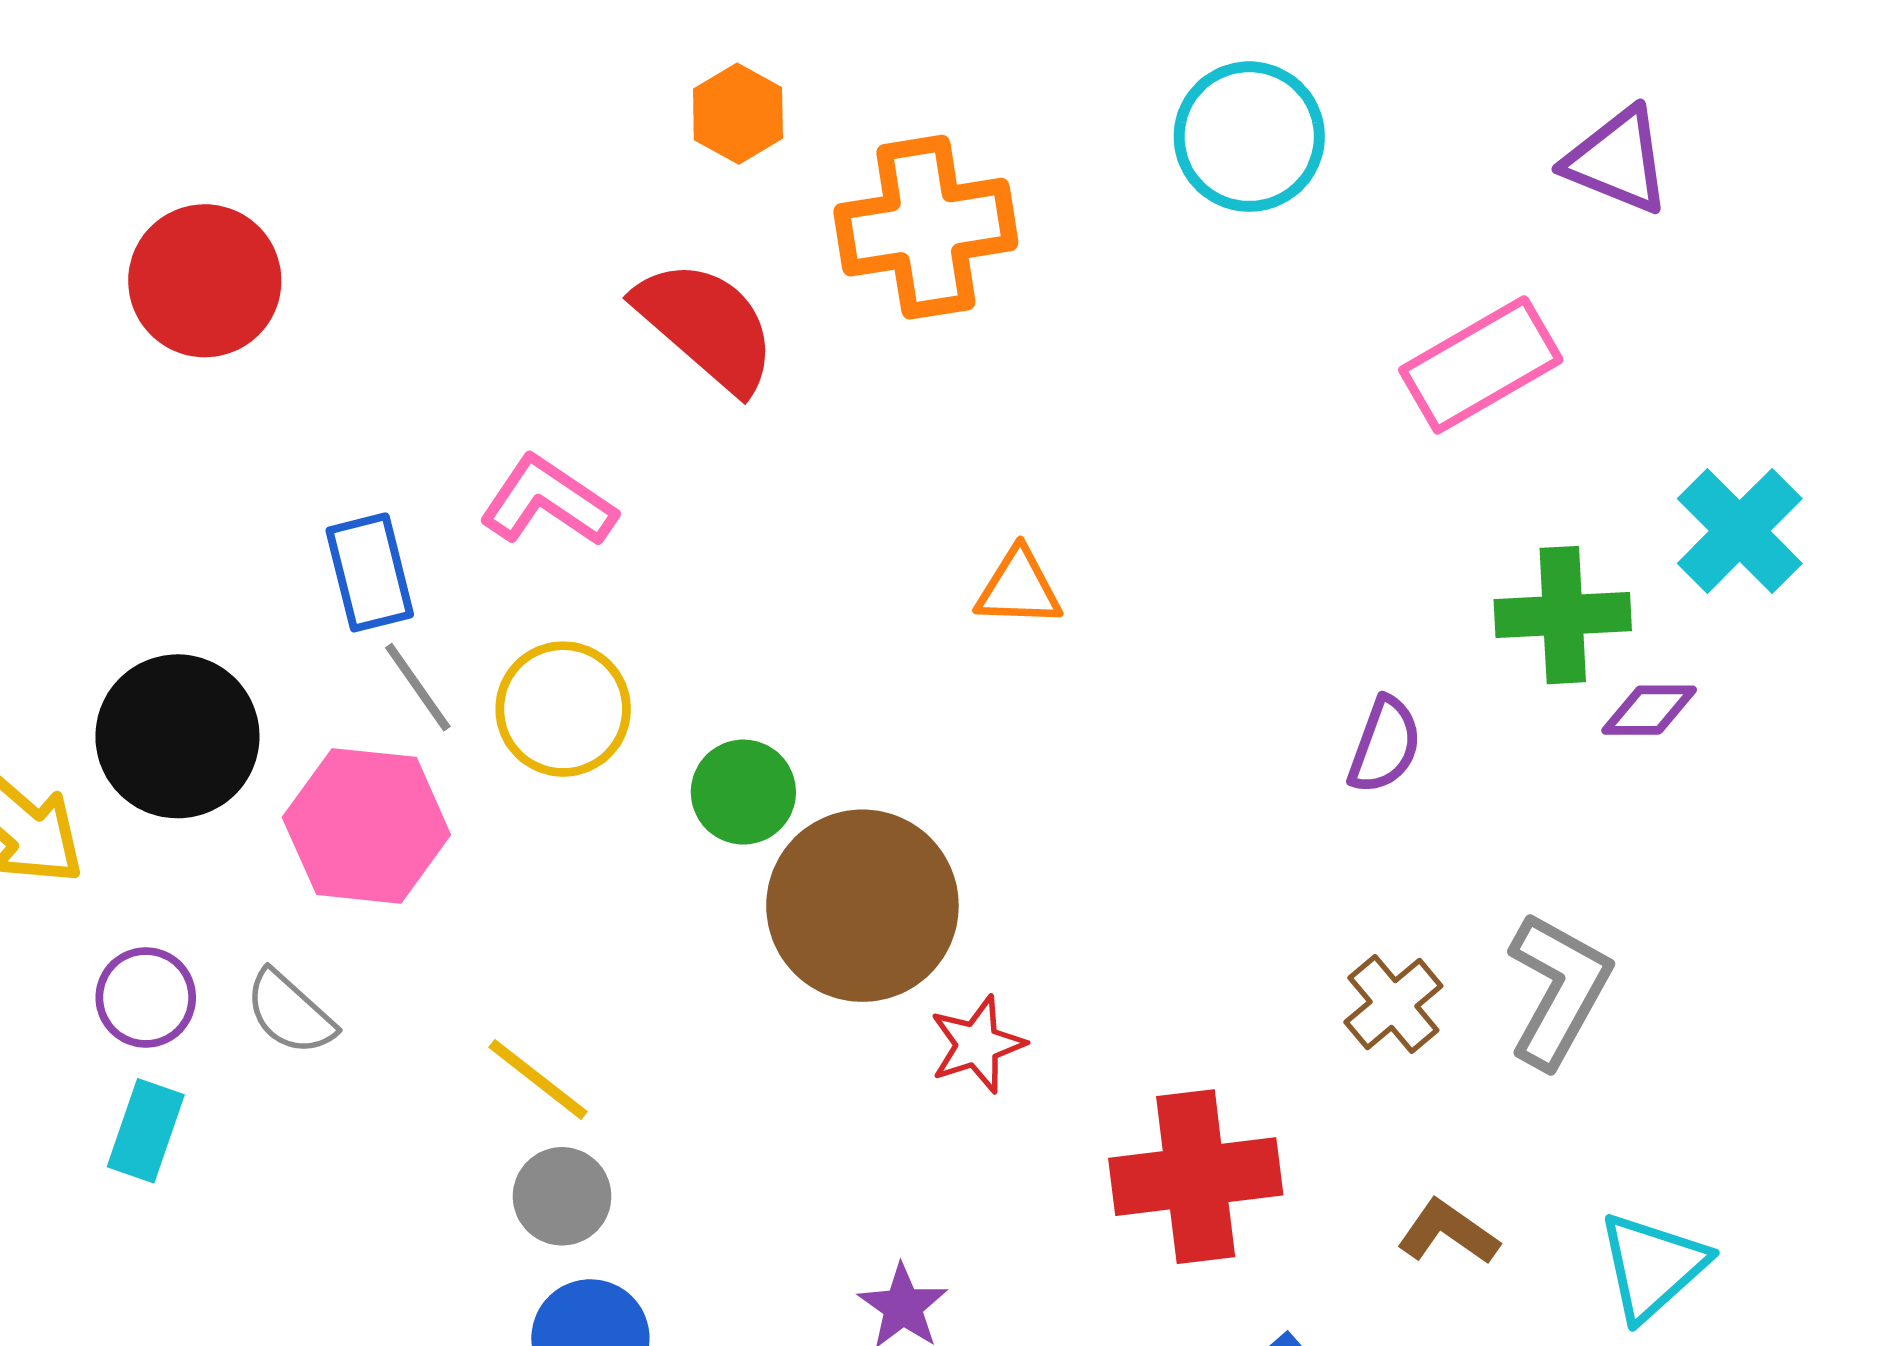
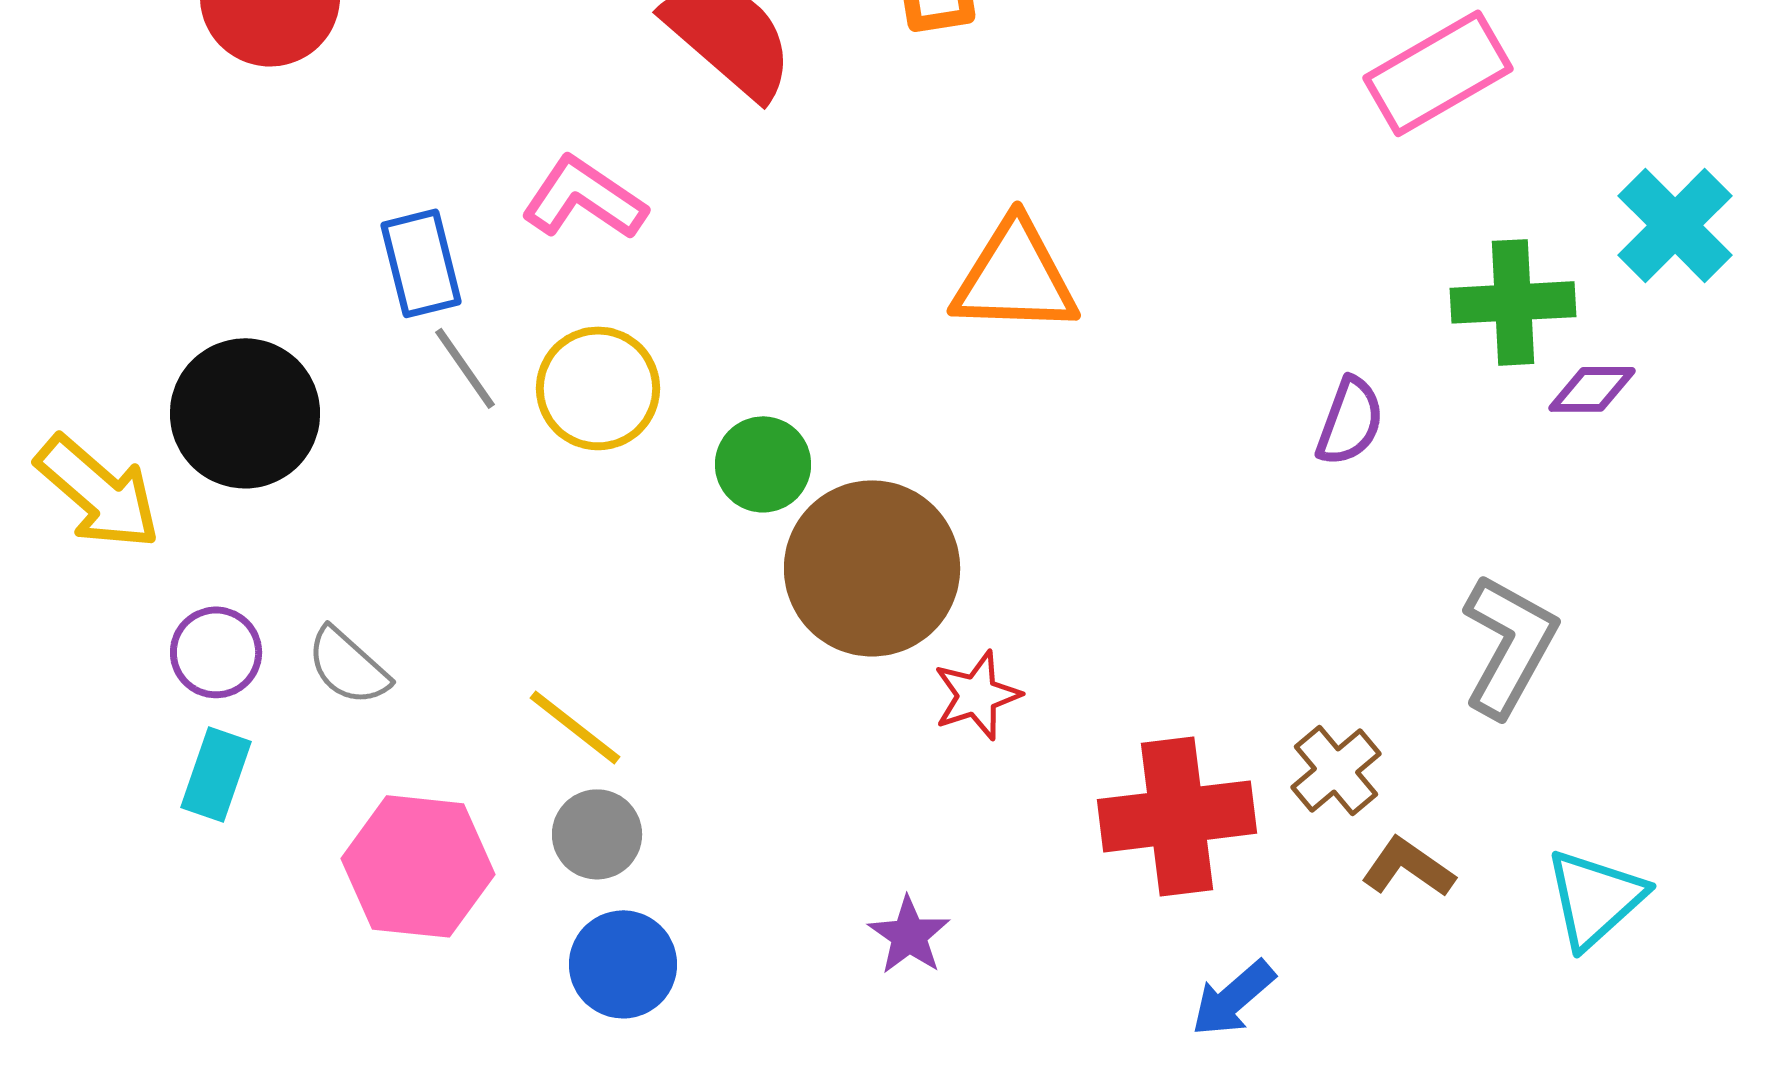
orange triangle: (1019, 588) -> (1015, 277), size x1.6
pink hexagon: (366, 826) -> (418, 866), moved
brown cross: (1393, 1004) -> (1336, 770), moved

